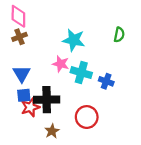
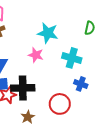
cyan cross: (81, 73) -> (72, 58), moved
blue cross: (106, 81) -> (81, 84), moved

